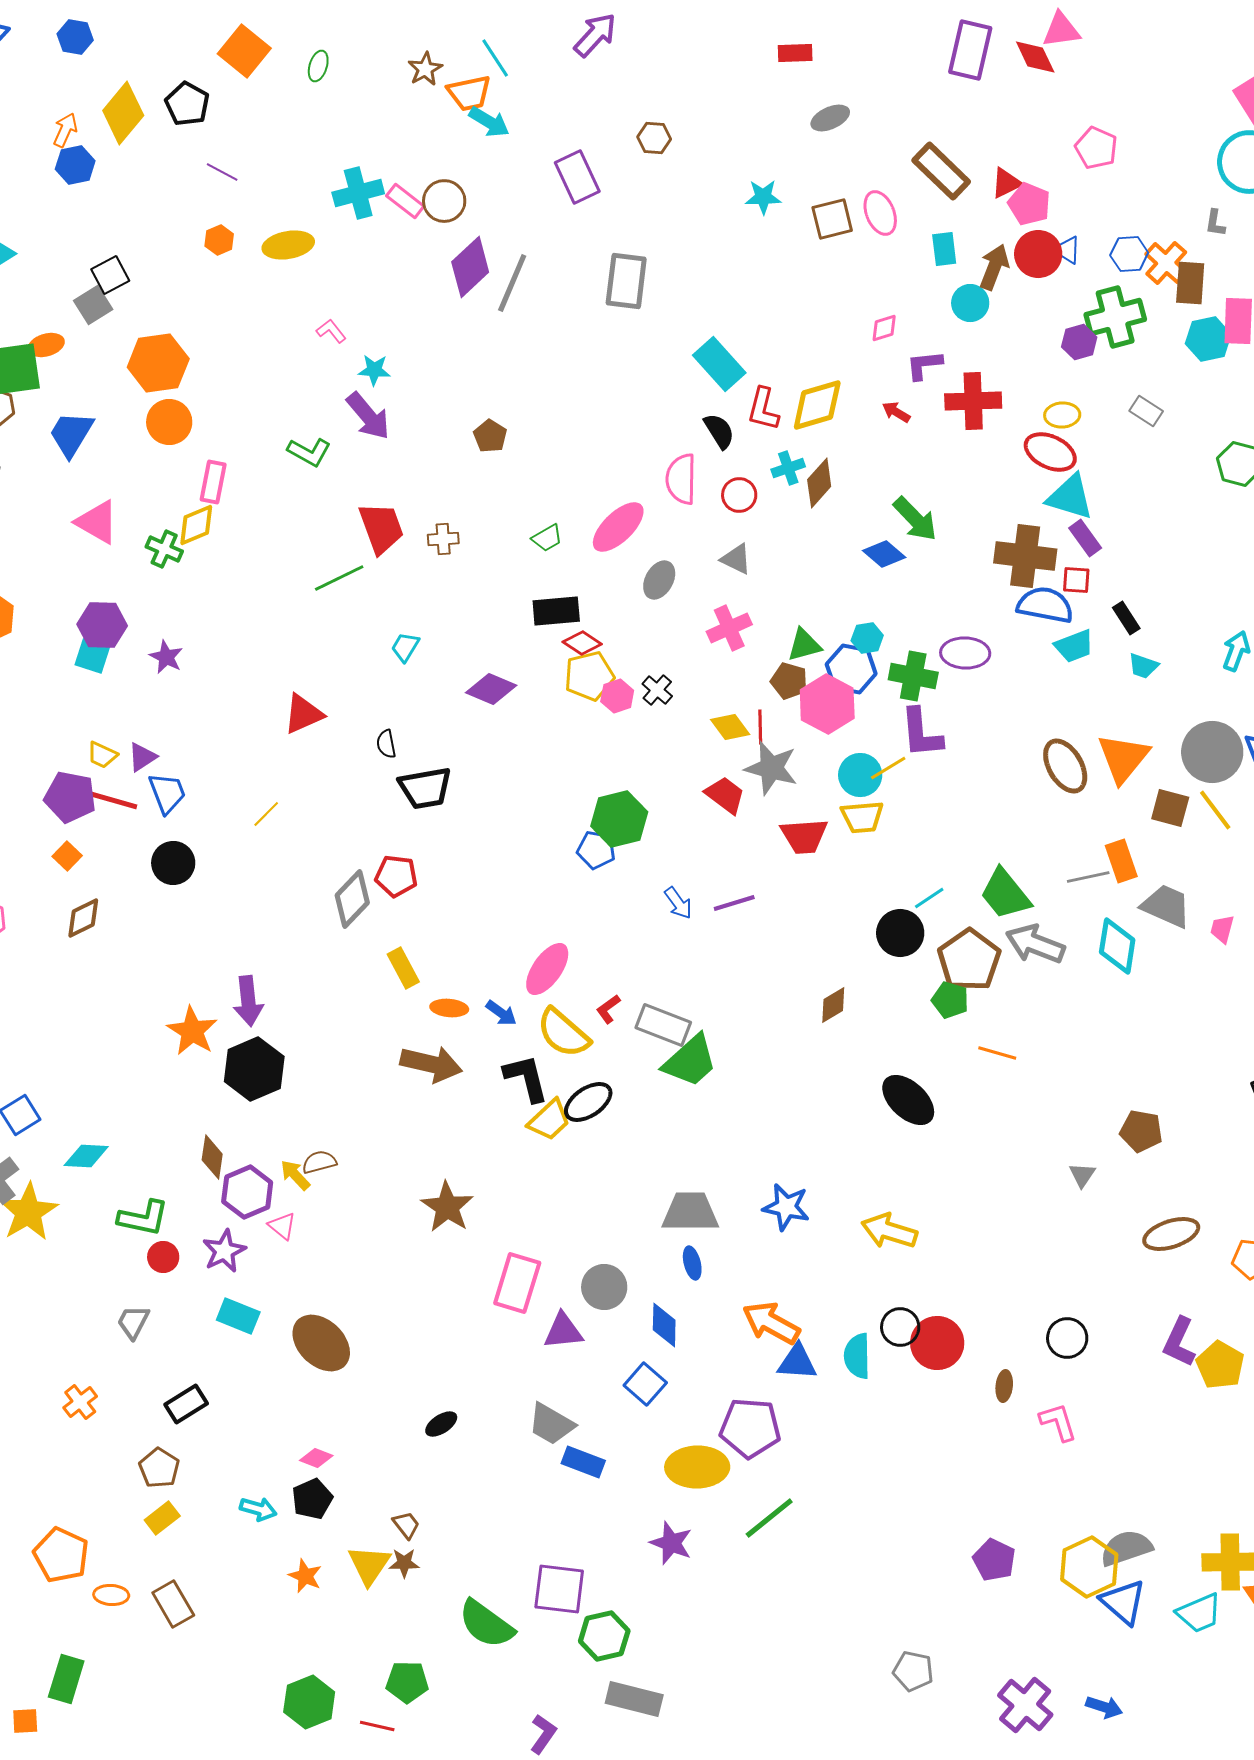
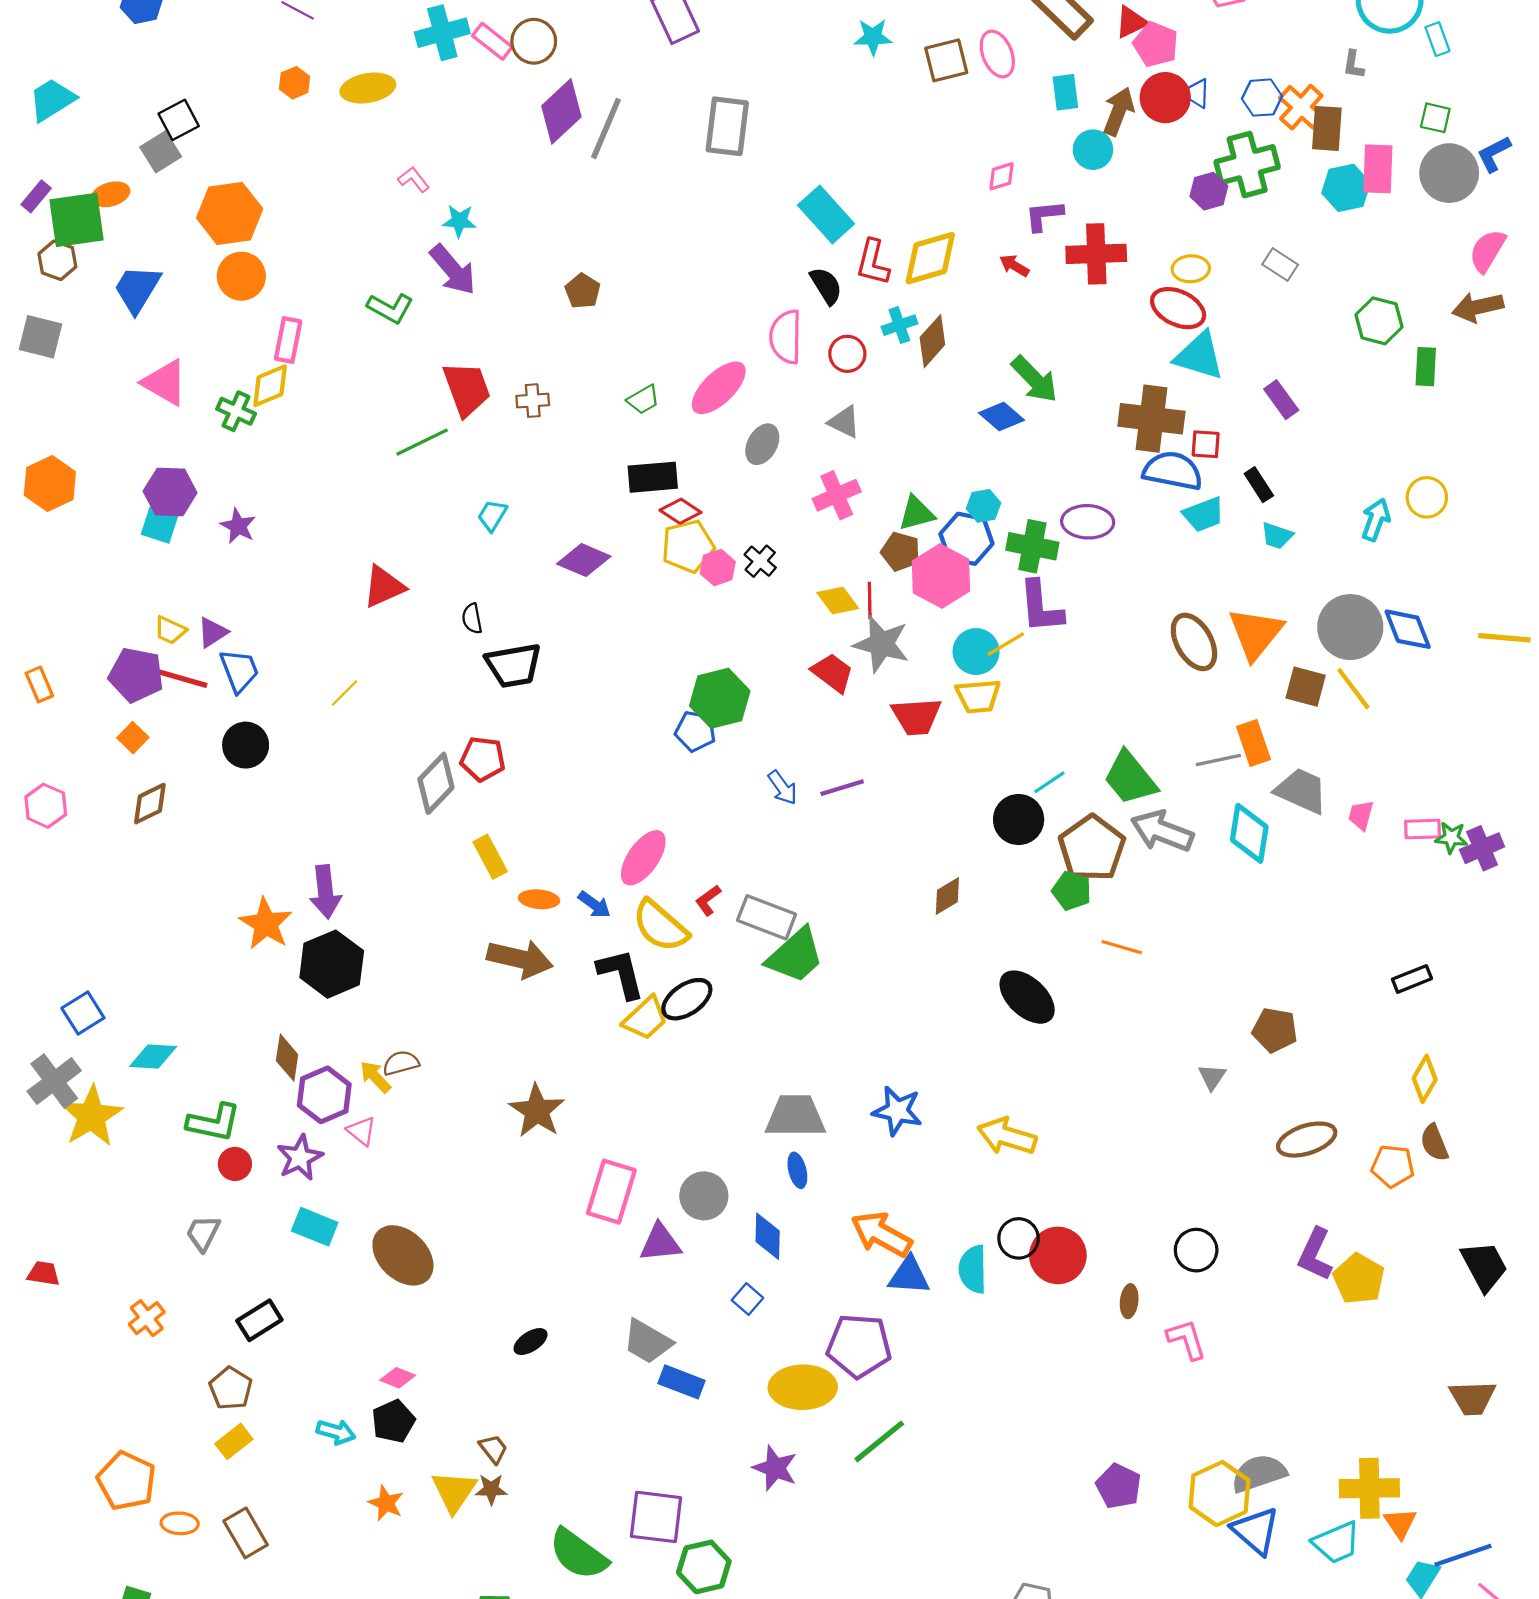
purple rectangle: (1085, 538) -> (1281, 400), moved
blue square: (645, 1384) -> (747, 1299), size x0.7

